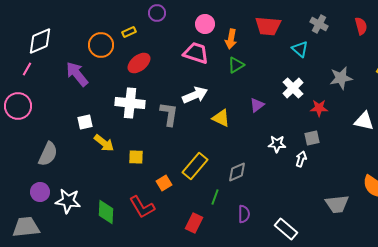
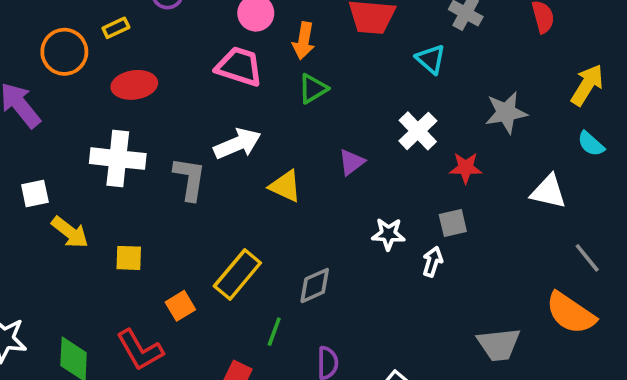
red ellipse: (139, 63) -> (134, 85), turned 30

